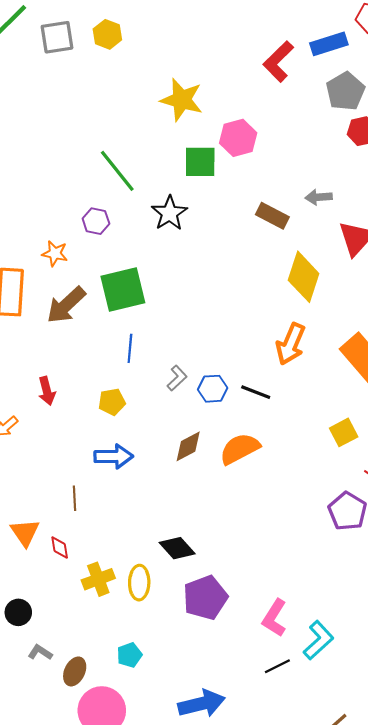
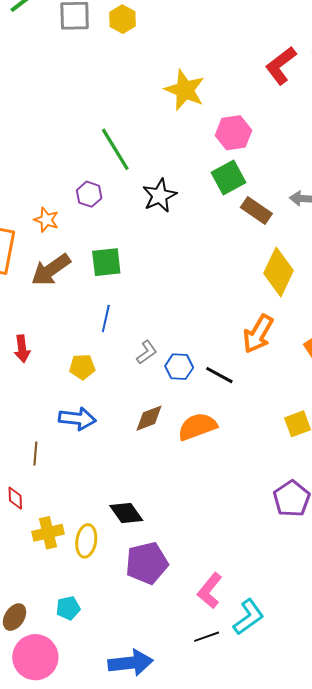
green square: (200, 162) -> (229, 178), moved, turned -36
green square: (123, 290) -> (106, 262), size x0.7

